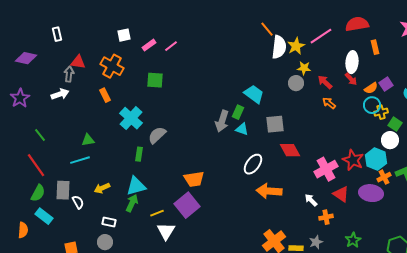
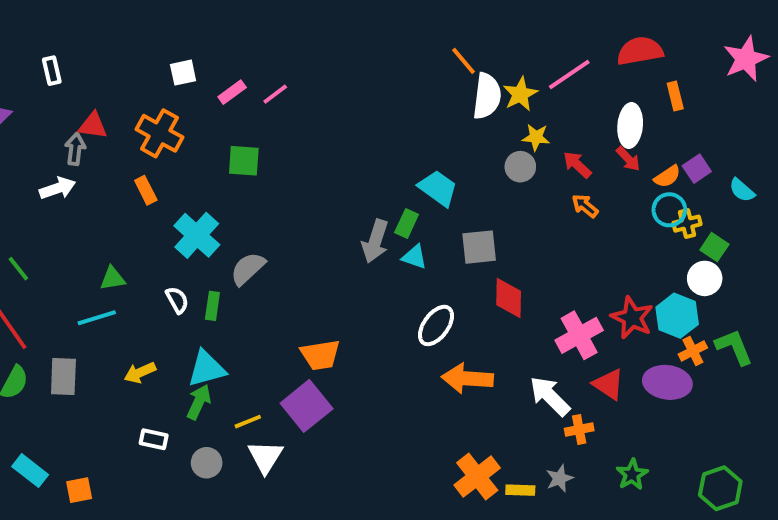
red diamond: (290, 150) -> (509, 298), turned 30
white arrow: (311, 200) -> (550, 396), size x1.6
white semicircle: (78, 202) -> (177, 300), moved
cyan rectangle: (44, 216) -> (30, 471), moved
gray circle: (105, 242) -> (207, 463), moved

